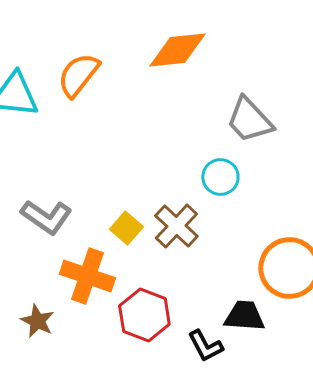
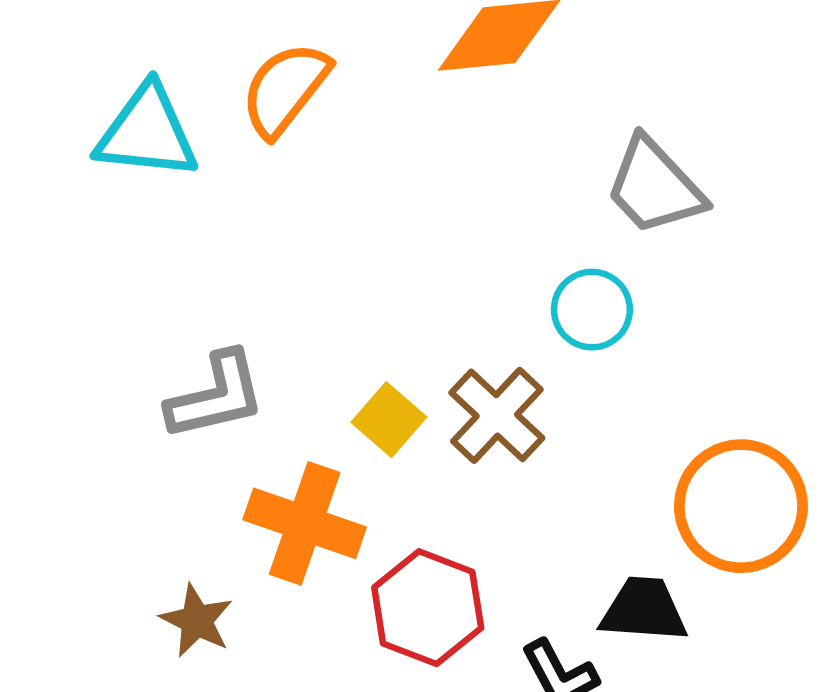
gray L-shape: (46, 217) -> (216, 396), turned -48

